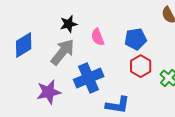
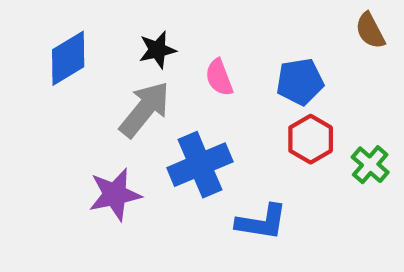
blue diamond: (24, 45) -> (68, 58), moved

